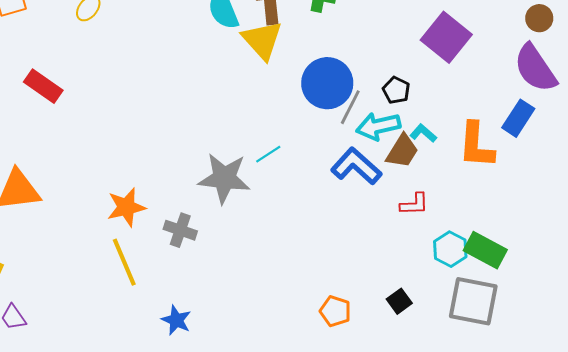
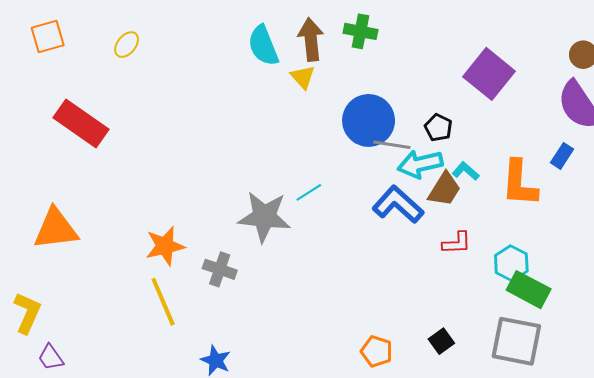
yellow triangle: (262, 40) -> (303, 77), size x0.6
red rectangle: (43, 86) -> (81, 124), size x1.4
gray line: (350, 107) -> (392, 145), turned 72
blue rectangle: (518, 118) -> (562, 156), size x0.7
cyan hexagon: (450, 249) -> (511, 263), moved

